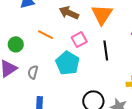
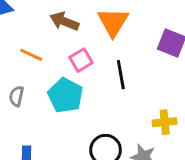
gray semicircle: (33, 72) -> (16, 96), moved

